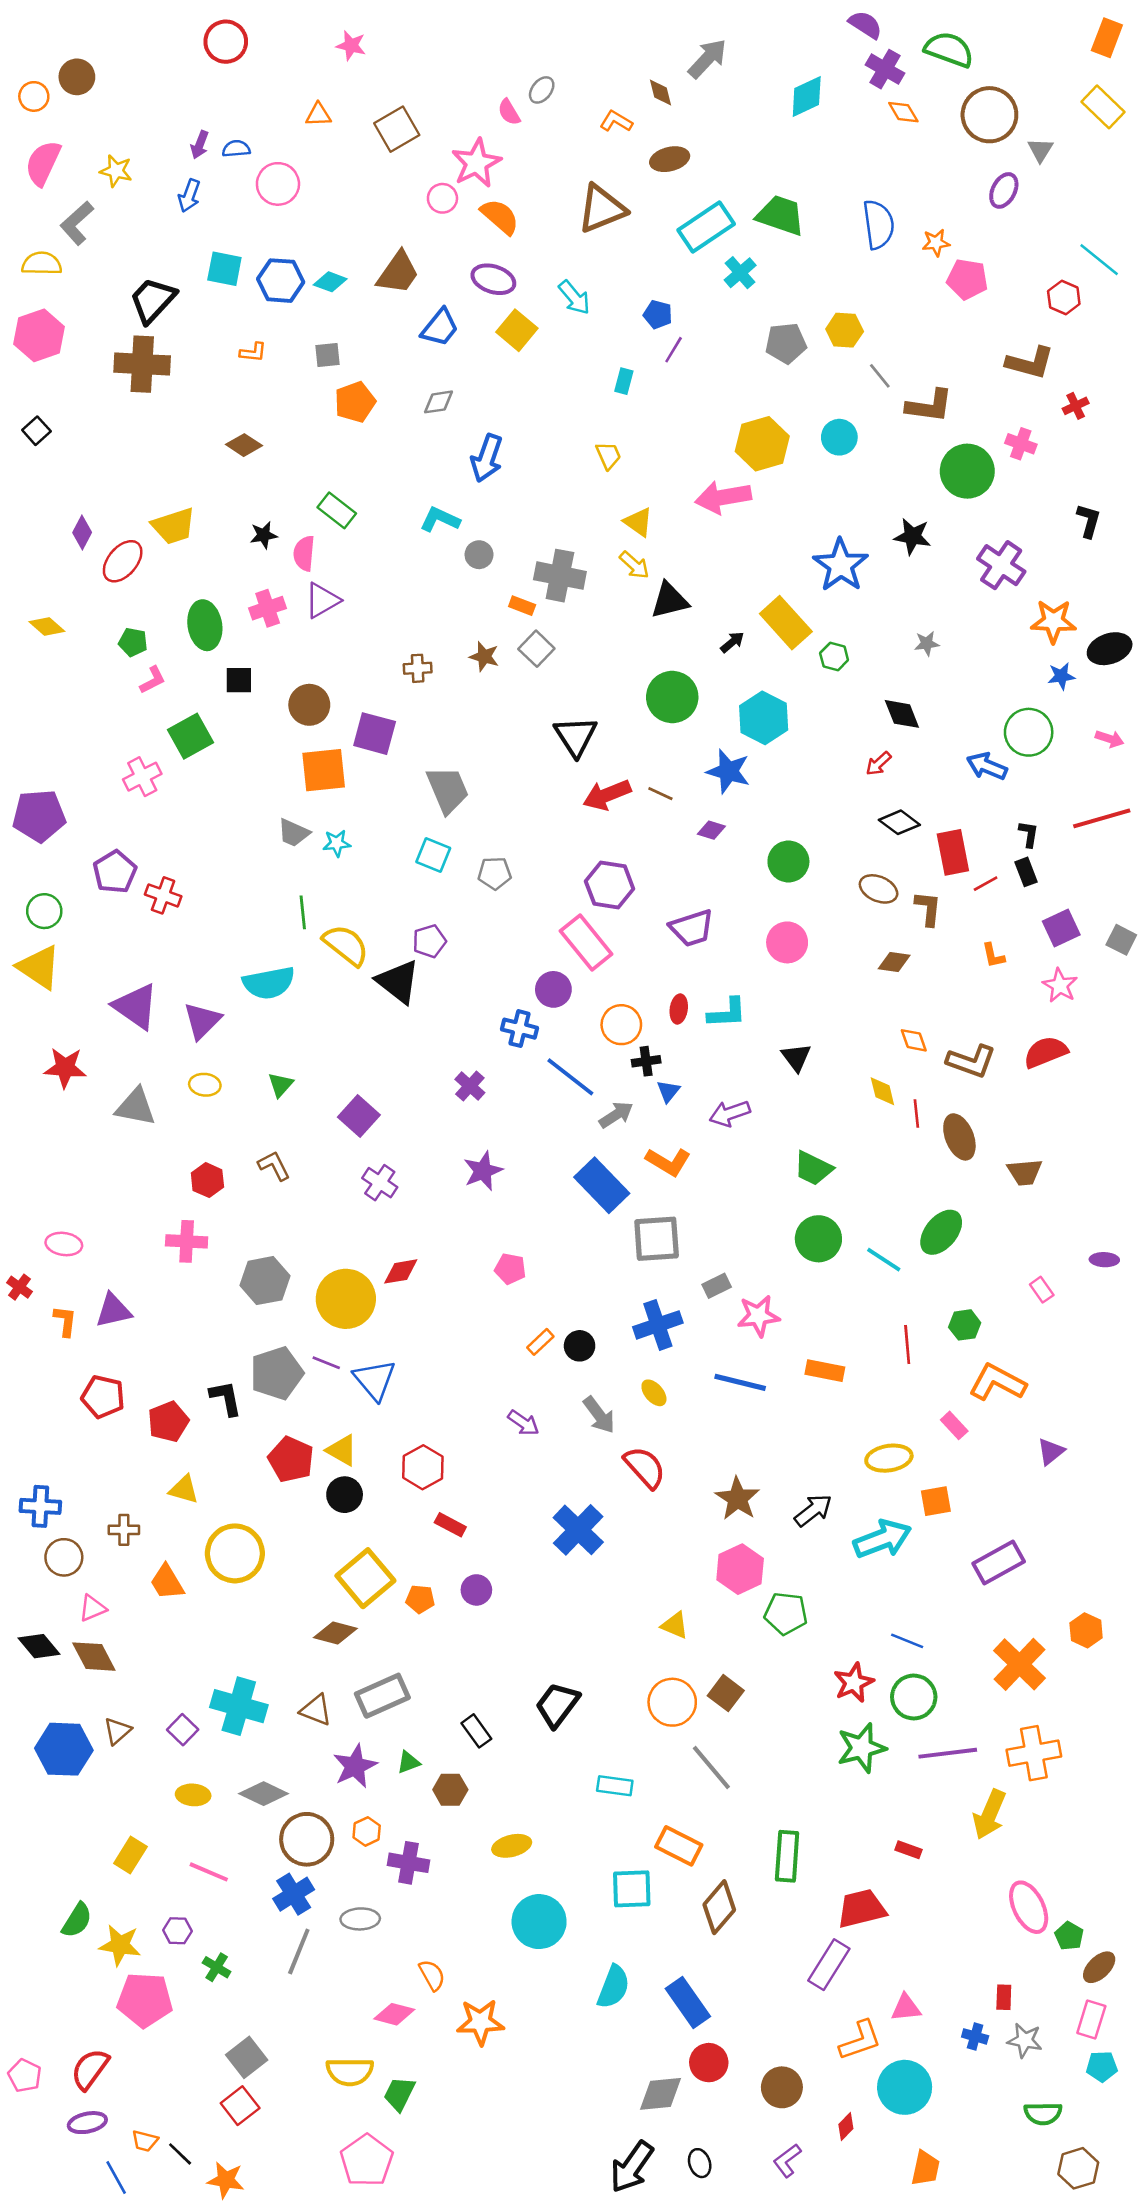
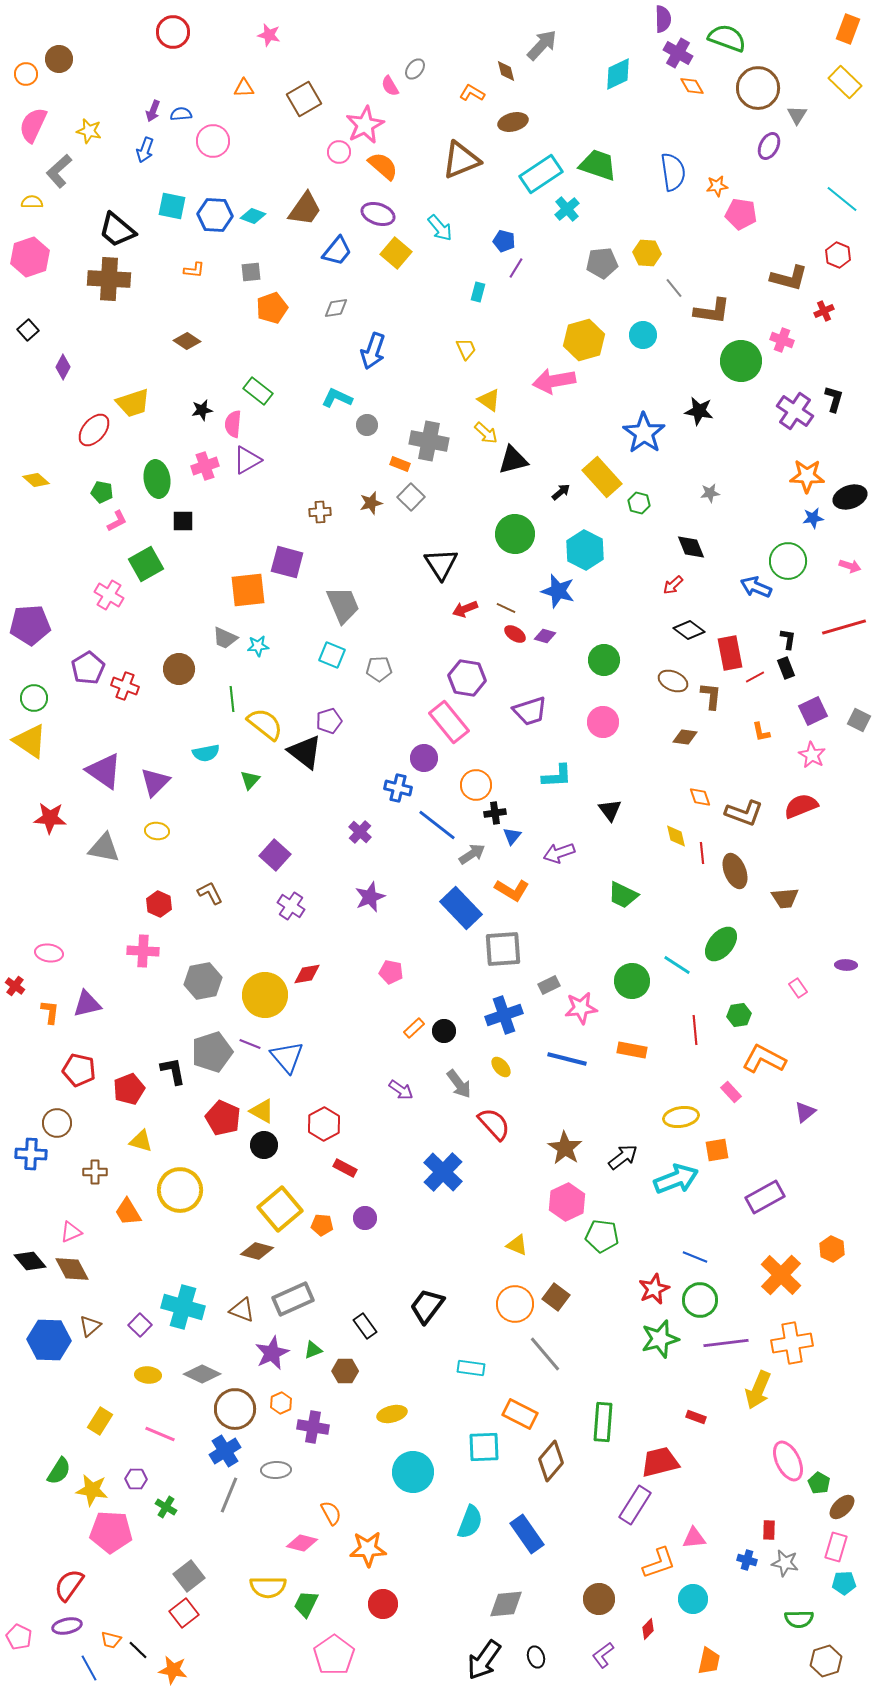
purple semicircle: (865, 25) -> (663, 19), turned 56
yellow semicircle: (42, 264) -> (32, 202), size x0.7
red hexagon: (1064, 298) -> (838, 255), moved
black trapezoid: (153, 300) -> (117, 230), turned -93
purple diamond: (82, 532) -> (63, 367), moved
purple cross: (1001, 565) -> (795, 411), moved
brown star: (484, 657) -> (371, 503), turned -30
brown circle: (309, 705) -> (179, 669), moved
pink cross: (142, 777) -> (109, 595), turned -32
red arrow: (607, 795) -> (465, 609), size x0.7
cyan semicircle: (269, 983) -> (206, 753), size x0.7
red ellipse: (679, 1009) -> (515, 634), moved, turned -65
green triangle: (281, 1085) -> (250, 780), moved
green circle: (818, 1239) -> (632, 981), moved
brown circle: (64, 1557) -> (57, 1123), moved
red circle: (709, 2063) -> (383, 1604), moved
pink pentagon: (25, 2076) -> (19, 1637), moved
cyan circle: (905, 2087) -> (693, 1599), size x0.7
pink pentagon: (367, 2160) -> (334, 1655), moved

